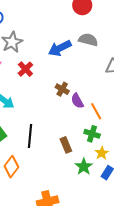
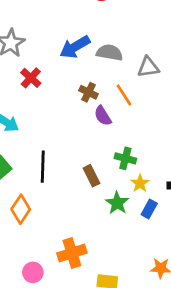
gray semicircle: (88, 40) -> (110, 53), moved
brown cross: (62, 89) -> (88, 92), moved
orange line: (96, 111) -> (124, 95), moved

